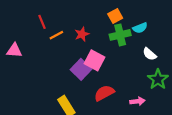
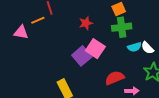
cyan semicircle: (140, 28) -> (134, 47), moved
orange line: (56, 35) -> (38, 20), moved
red semicircle: (104, 93) -> (115, 78), moved

